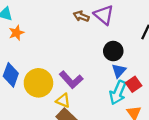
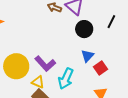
black circle: (113, 51) -> (84, 29), moved
cyan arrow: (118, 93) -> (66, 79), moved

